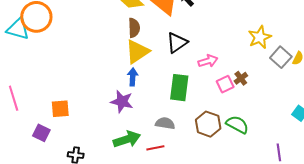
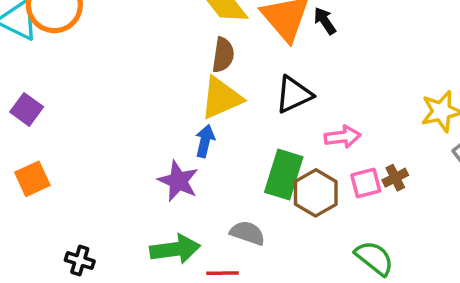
orange square: (60, 109) -> (32, 179), moved, turned -30
brown hexagon: (208, 124) -> (316, 193), moved
purple square: (41, 133) -> (27, 109), moved

